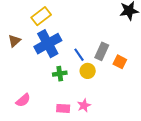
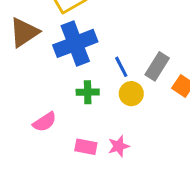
brown triangle: (14, 41) -> (24, 32), size x1.5
pink semicircle: (23, 100) -> (45, 122), moved

